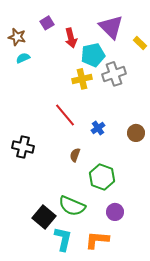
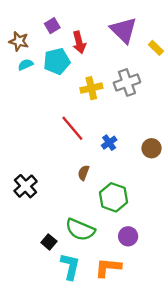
cyan pentagon: (93, 55) -> (57, 61), moved
black cross: (23, 147) -> (26, 186), moved, turned 35
black square: (44, 217) -> (49, 242), size x0.6

